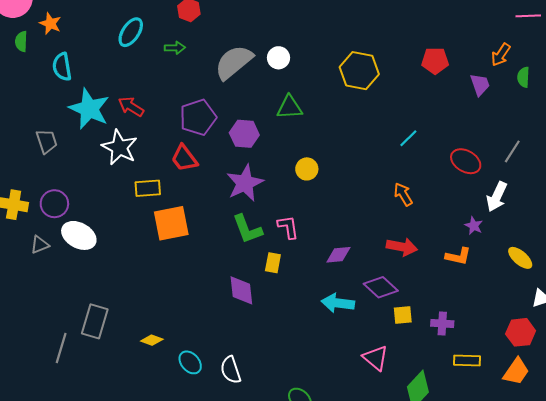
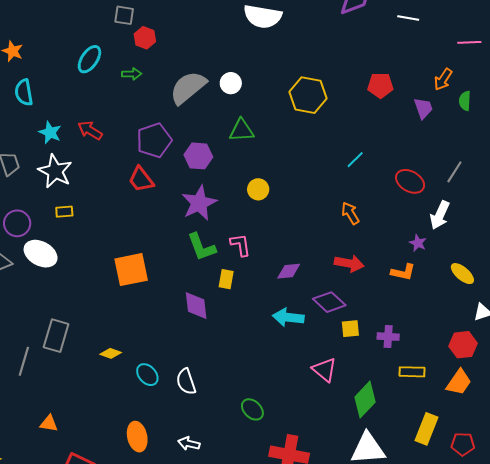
cyan star: (89, 109) -> (50, 132), size x0.6
white star: (119, 147) -> (55, 171), moved
yellow rectangle: (148, 188) -> (64, 212), moved, size x0.7
orange square: (171, 223) -> (131, 270), moved

